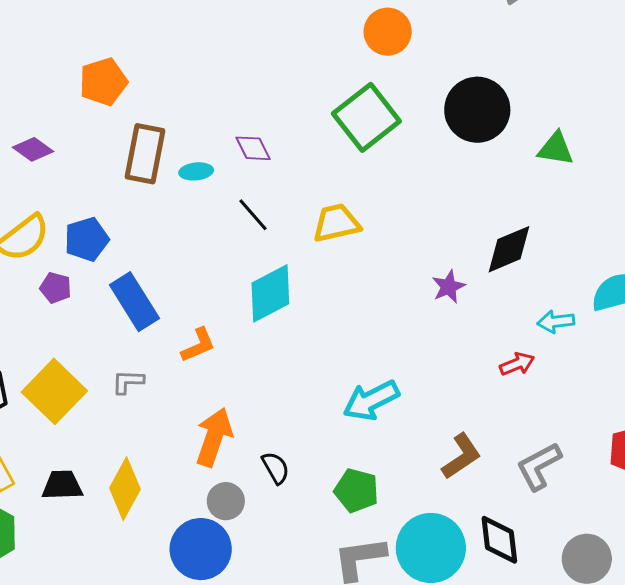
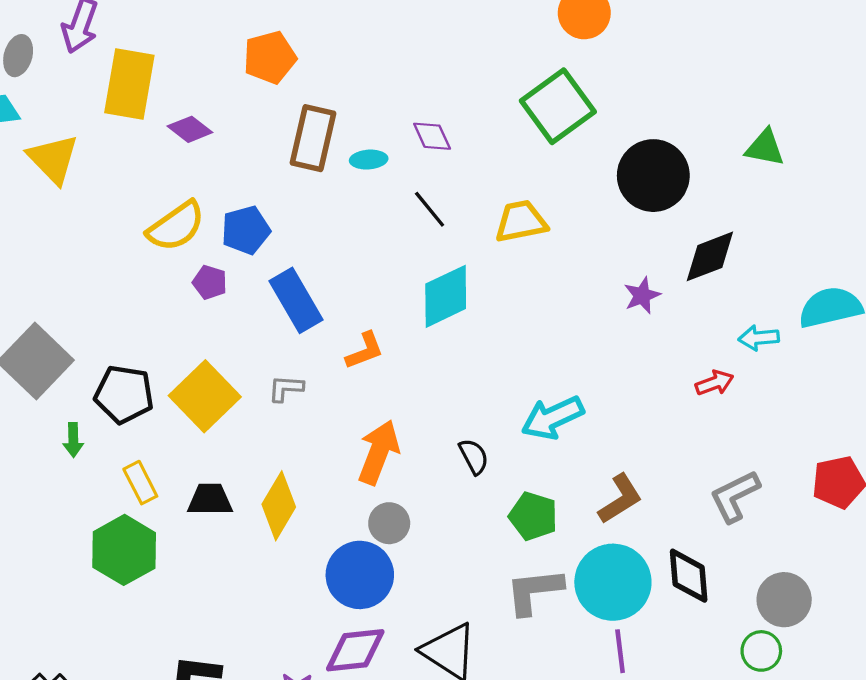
black circle: (477, 110) -> (653, 176), moved
brown L-shape: (461, 456) -> (620, 499), moved
black semicircle: (276, 468) -> (474, 456), moved

